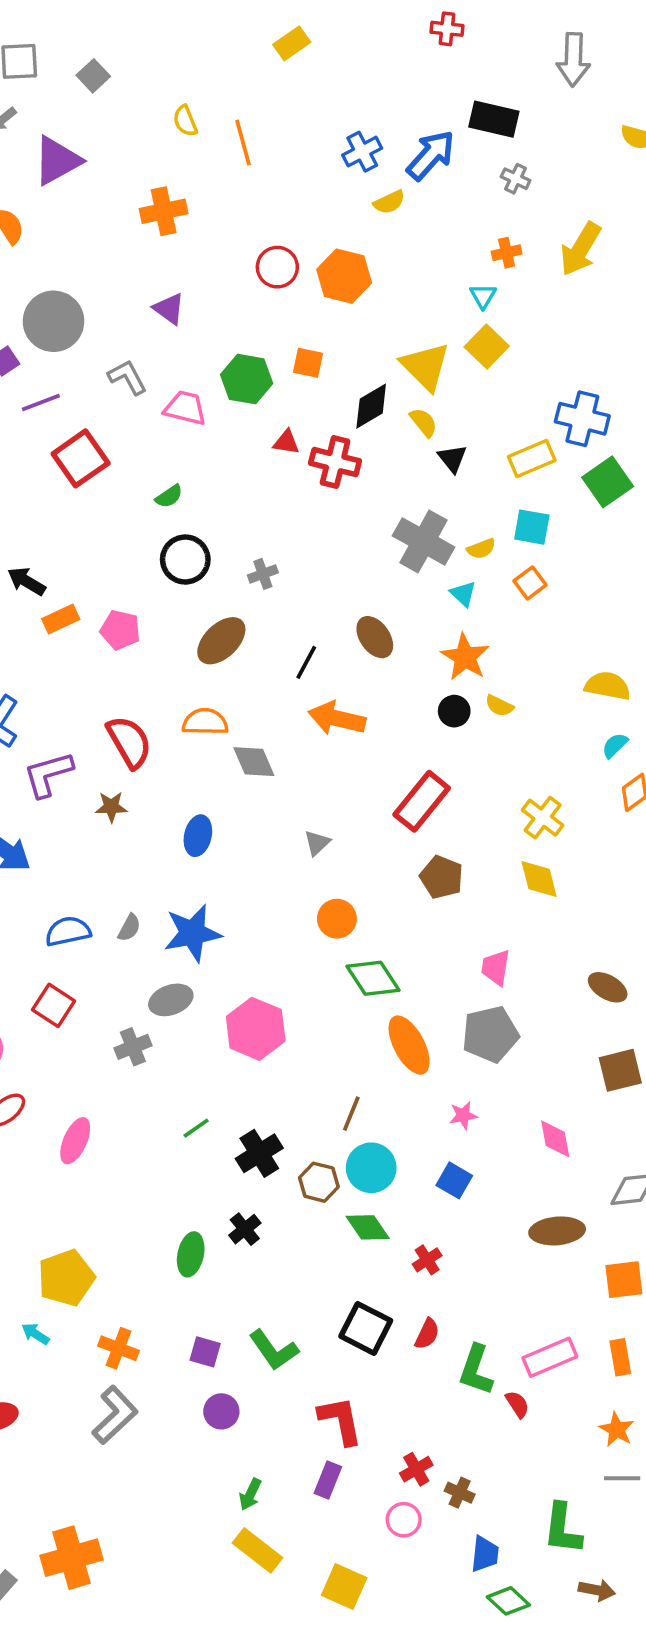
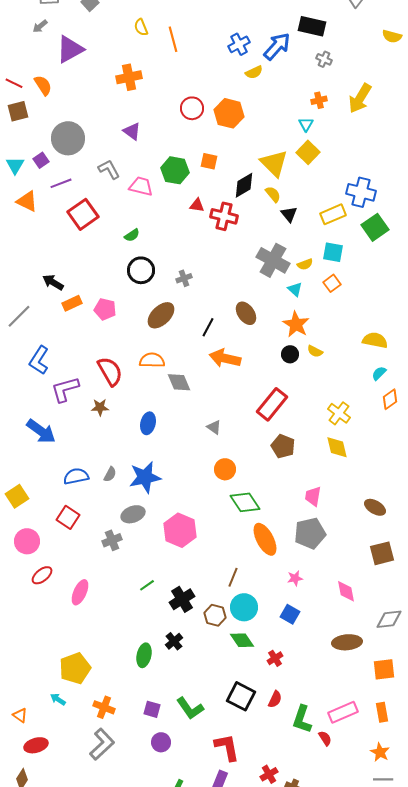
gray triangle: (317, 843) -> (214, 427), turned -42

